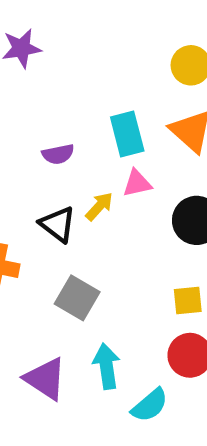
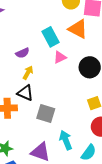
yellow arrow: (99, 206) -> (28, 73), moved
black triangle: (58, 224) -> (25, 93), moved

